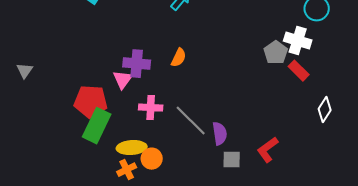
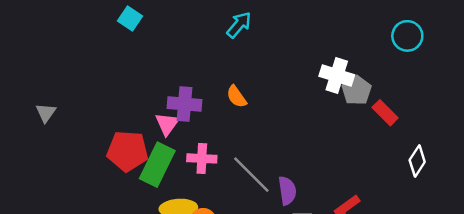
white cross: (298, 41) -> (337, 76), moved
orange semicircle: (179, 58) -> (236, 97), turned 120
green rectangle: (97, 126) -> (157, 165), moved

